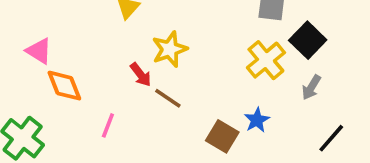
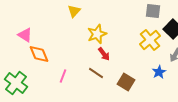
red arrow: (141, 75) -> (104, 54), moved
brown line: (168, 98) -> (96, 73), moved
blue star: (257, 120) -> (159, 72), moved

